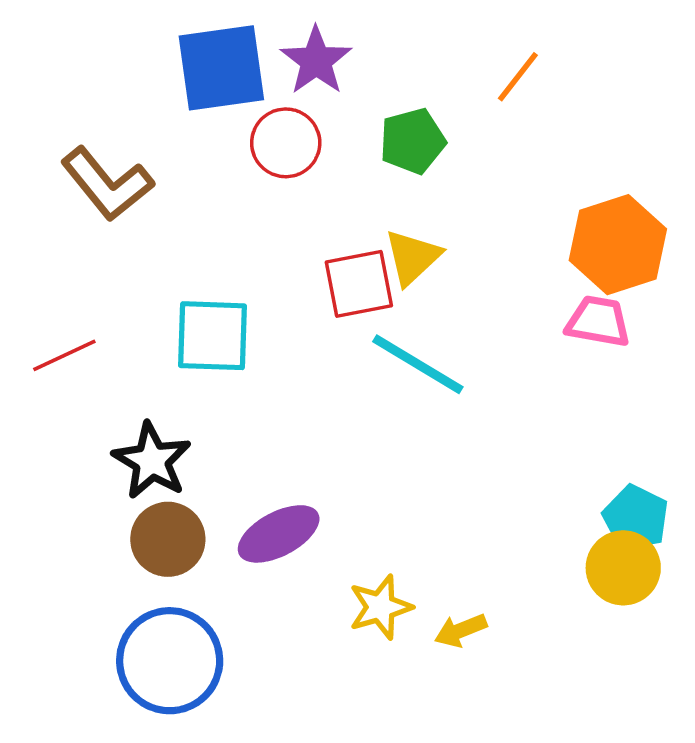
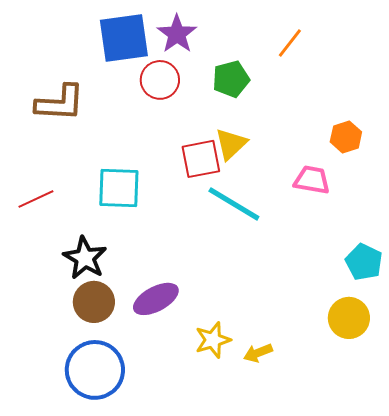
brown L-shape: (107, 184) -> (60, 103), turned -48
orange hexagon: (618, 245) -> (346, 137), size x0.6
pink trapezoid: (598, 321) -> (312, 180), moved
cyan pentagon: (636, 518) -> (364, 262), moved

